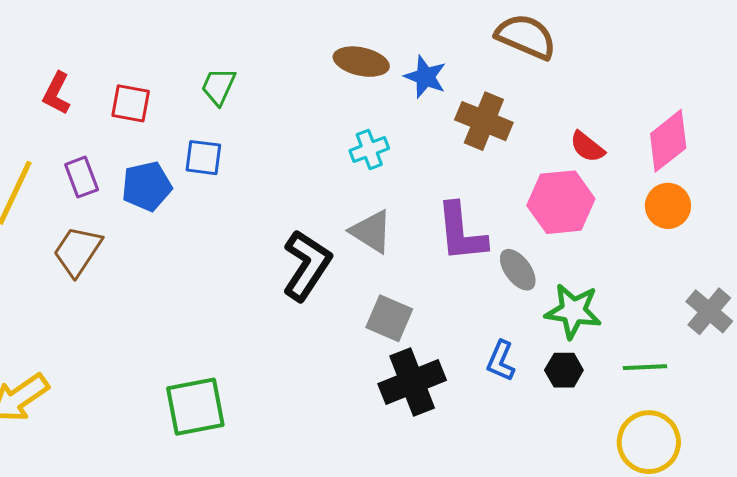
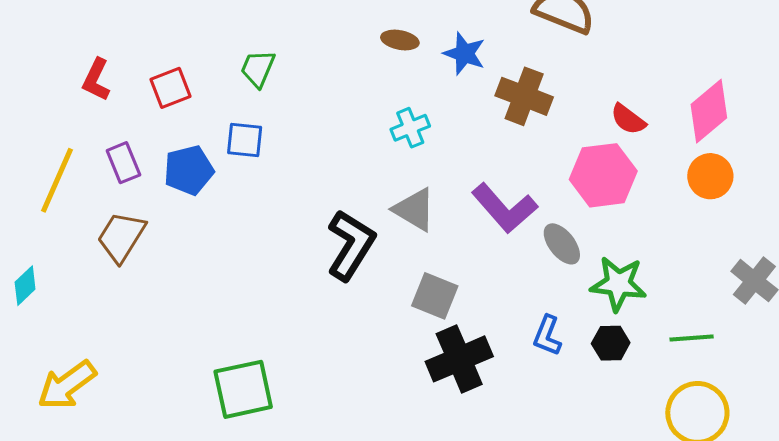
brown ellipse: (361, 62) -> (400, 40), size x0.7
red square: (131, 103) -> (171, 88), turned -30
purple L-shape: (461, 232) -> (504, 208), turned -34

